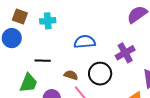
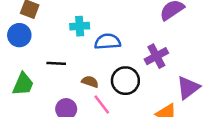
cyan cross: (48, 21) -> (80, 26), moved
green trapezoid: (29, 83) -> (23, 84), moved

